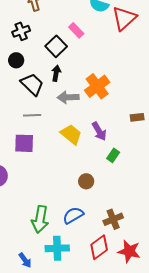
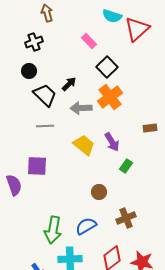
black square: (56, 46) -> (107, 67), moved
black arrow: (56, 73) -> (69, 84), turned 35
purple square: (24, 143) -> (37, 166), moved
brown cross: (113, 219) -> (126, 218), moved

